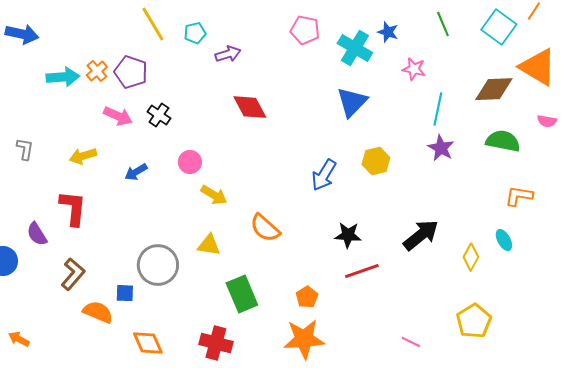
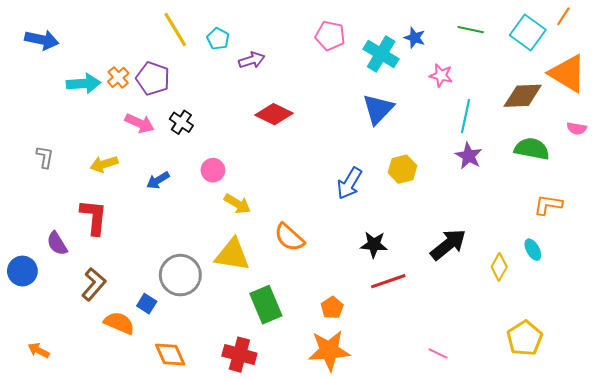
green line: (443, 24) -> (471, 30), turned -55
cyan pentagon: (195, 33) -> (218, 39), turned -30
red diamond: (250, 107) -> (274, 114), turned -36
yellow triangle: (209, 245) -> (232, 255), size x1.5
blue square: (125, 293) -> (147, 304), turned 30
yellow pentagon: (474, 321) -> (525, 338), moved

